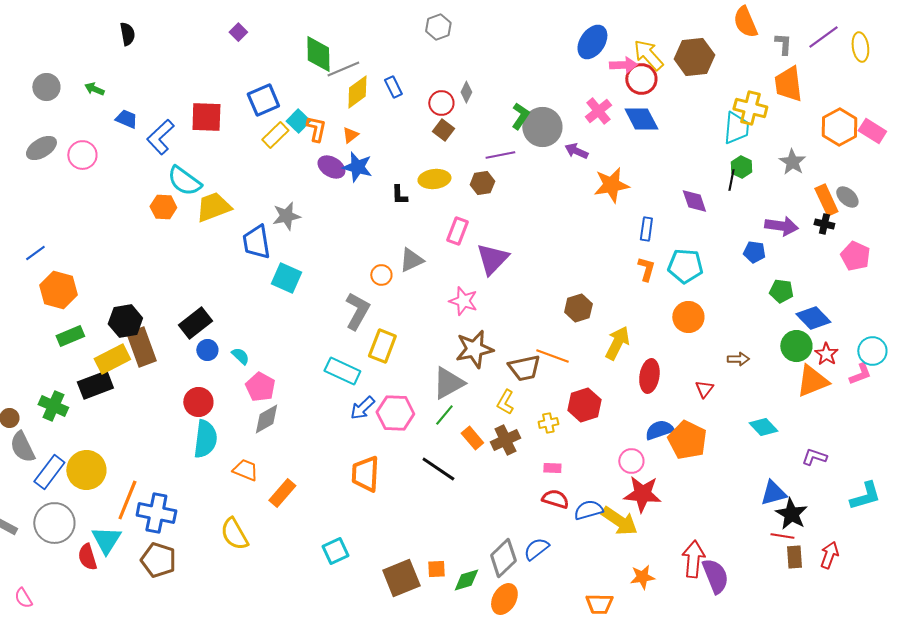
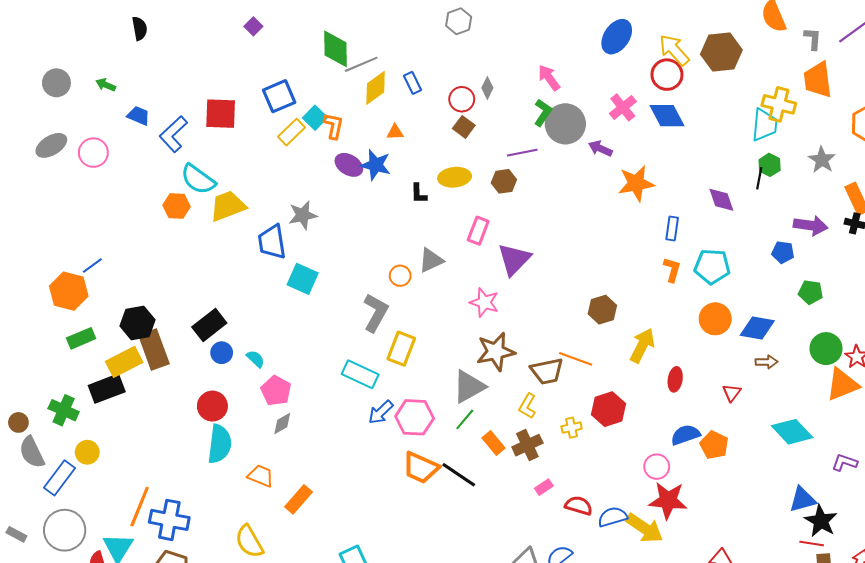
pink arrow: (623, 65) -> (549, 78), moved, turned -124
orange triangle: (350, 135) -> (395, 132), moved, turned 36
blue line: (35, 253) -> (92, 265), moved
blue diamond: (813, 318) -> (757, 328), moved, turned -36
red ellipse: (649, 376) -> (675, 379), size x0.7
gray diamond: (266, 419) -> (282, 423), size x0.7
cyan diamond: (763, 427) -> (792, 432), size x1.4
orange pentagon: (687, 440) -> (714, 445), size x0.7
pink rectangle: (552, 468) -> (544, 487), moved, turned -36
yellow circle: (86, 470) -> (87, 452), moved, size x0.6
orange trapezoid: (365, 474) -> (421, 468), moved, turned -69

